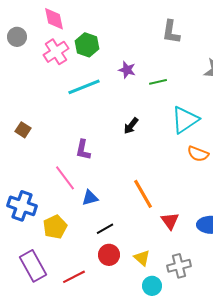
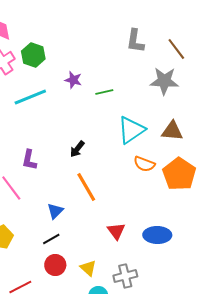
gray L-shape: (171, 32) -> (135, 41), moved
black arrow: (131, 126) -> (77, 149), moved
orange line: (143, 194) -> (86, 187), moved
blue triangle: (90, 198) -> (55, 211), moved, turned -30

